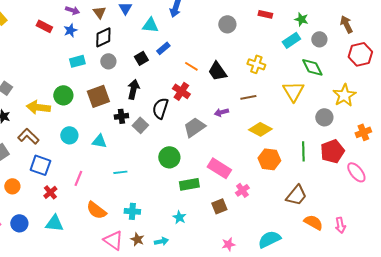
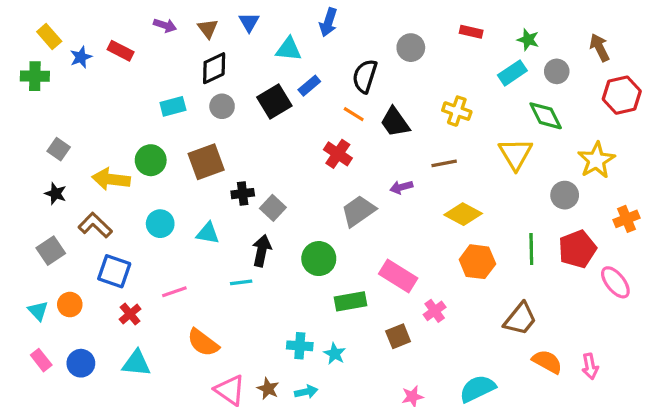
blue star: (70, 30) -> (81, 57), moved
black square: (141, 58) -> (274, 102), size x1.5
black arrow: (133, 89) -> (262, 251), moved
black semicircle: (160, 108) -> (365, 76), moved
pink line: (78, 178) -> (174, 292), turned 49
cyan cross: (132, 211) -> (300, 346), moved

